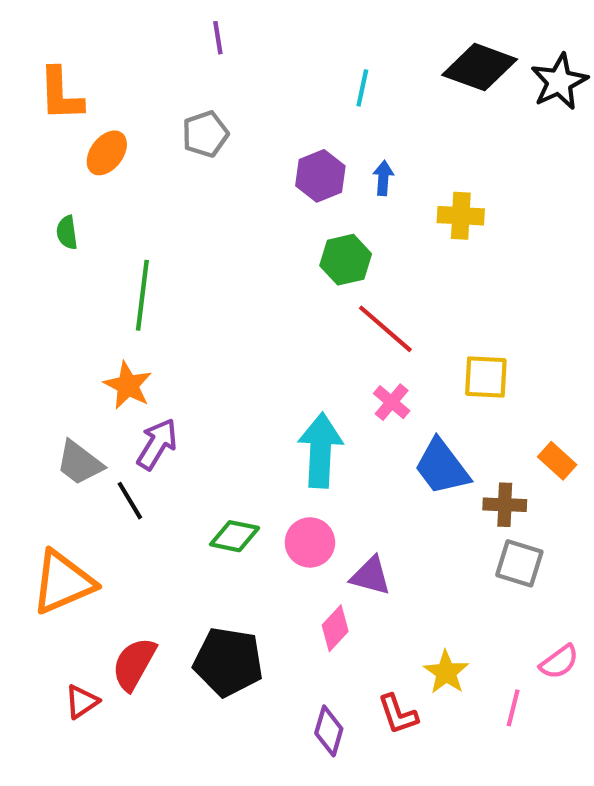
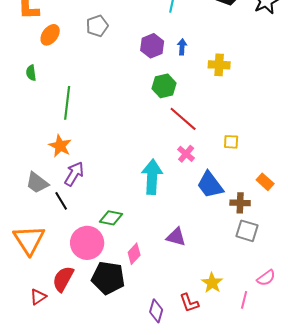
yellow square: (486, 377) -> (231, 142), size x0.7
pink circle: (310, 542) -> (87, 243), moved, size x1.4
orange triangle: (63, 582) -> (29, 240), turned -40
pink diamond: (335, 628) -> (134, 254), moved

